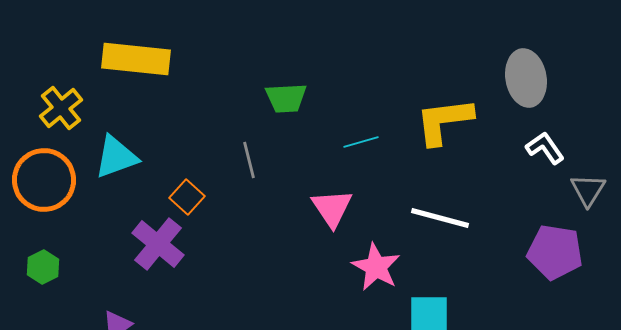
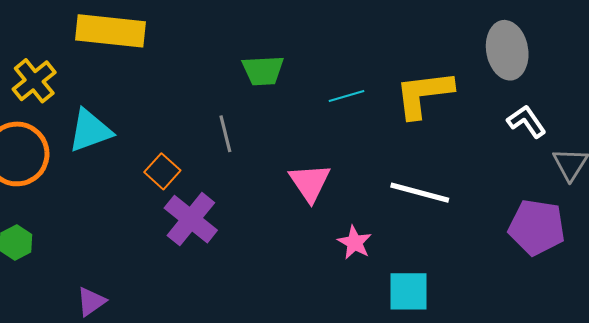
cyan line: (361, 142) -> (346, 96), moved
purple cross: (158, 244) -> (191, 219), moved
pink star: (376, 267) -> (355, 242), size x0.7

